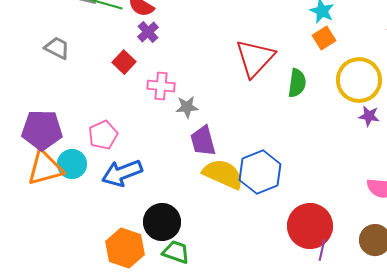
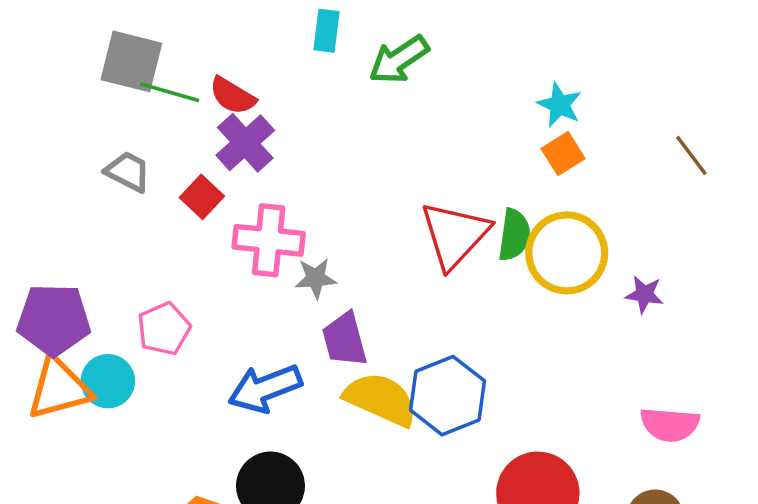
purple cross: (148, 32) -> (245, 143), size x1.5
gray trapezoid: (57, 48) -> (128, 172), moved
red triangle: (255, 58) -> (455, 235), moved
yellow circle: (359, 80) -> (567, 253), moved
pink cross: (161, 86) -> (269, 240), size x1.4
blue arrow: (122, 173) -> (265, 388), moved

